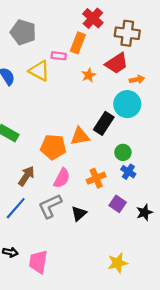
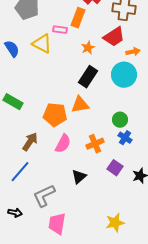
black rectangle: (104, 123) -> (88, 77), moved
gray L-shape: (50, 206) -> (44, 196), moved
pink trapezoid: (38, 262) -> (57, 224), moved

